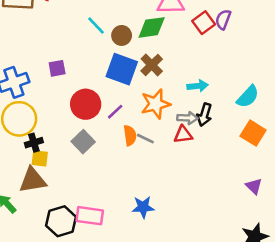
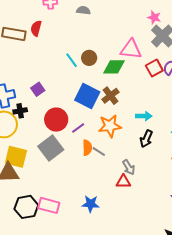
brown circle: (122, 35) -> (89, 58), moved
purple square: (57, 68) -> (38, 89), turned -32
gray arrow: (187, 118) -> (129, 167), moved, turned 49
red triangle: (183, 135) -> (123, 182), moved
gray square: (83, 142) -> (51, 148), size x1.4
black cross: (34, 143) -> (20, 111), moved
yellow square: (40, 158) -> (16, 157), size x1.6

